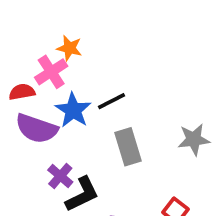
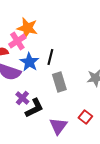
orange star: (69, 48) -> (27, 28), size x1.5
black line: (111, 101) -> (50, 57), turned -49

